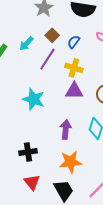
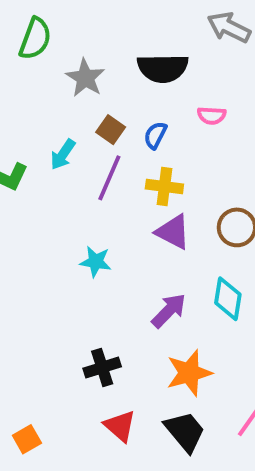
purple triangle: (74, 91) -> (173, 232), turned 36
cyan star: (34, 99) -> (96, 262), size x0.7
purple arrow: (66, 129) -> (169, 311), turned 48

